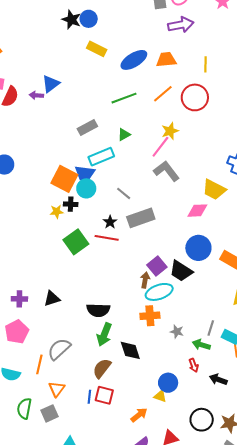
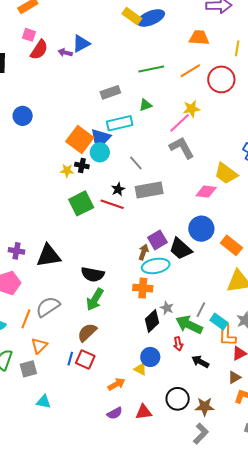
blue ellipse: (134, 60) -> (151, 18), moved
black triangle: (52, 299) -> (49, 256), size x1.5
green arrow: (201, 345) -> (189, 325), size x1.5
black diamond: (130, 350) -> (152, 321), moved, turned 55

